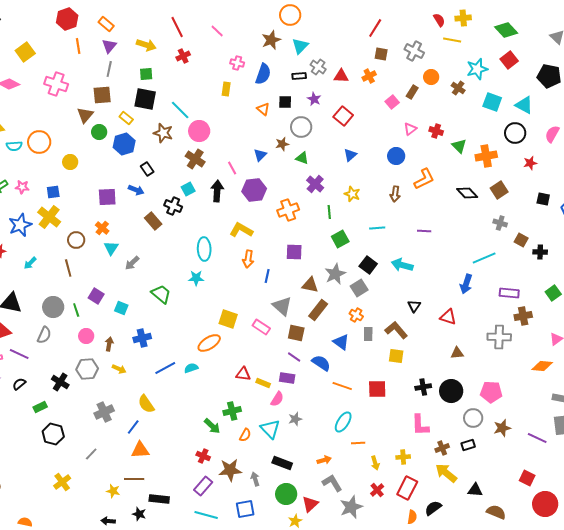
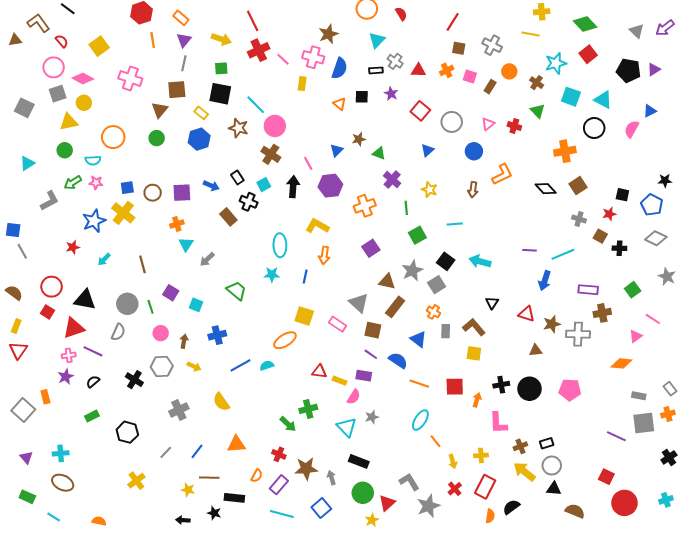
red semicircle: (439, 20) -> (401, 14), moved
pink line: (217, 31) -> (283, 59), moved
brown star: (271, 40) -> (328, 34), moved
red cross: (183, 56) -> (259, 50), size x1.5
pink cross: (237, 63) -> (313, 57), size x1.5
pink square: (392, 102) -> (470, 76), moved, turned -32
gray circle: (301, 127) -> (452, 122), moved
green circle: (99, 132) -> (157, 138), moved
cyan semicircle: (14, 146) -> (93, 160), moved
green triangle: (459, 146) -> (538, 111), moved
yellow circle: (70, 162) -> (84, 103), moved
red star: (530, 163) -> (609, 214), moved
black rectangle: (147, 169) -> (237, 178), moved
orange cross: (102, 228) -> (177, 224), turned 32
purple line: (424, 231) -> (530, 250), moved
brown circle: (76, 240) -> (153, 193), moved
purple square: (294, 252) -> (371, 248), turned -36
blue line: (267, 276) -> (305, 277), moved
green rectangle: (40, 407) -> (92, 416), moved
gray circle: (473, 418) -> (552, 466), moved
blue line: (133, 427) -> (197, 451), moved
brown star: (502, 428) -> (552, 324), moved
orange semicircle: (245, 435) -> (257, 476), moved
orange line: (358, 443) -> (436, 441), turned 56
orange triangle: (140, 450) -> (236, 444), moved
orange arrow: (324, 460) -> (477, 400), moved, turned -56
blue square: (245, 509) -> (321, 508), turned -30

